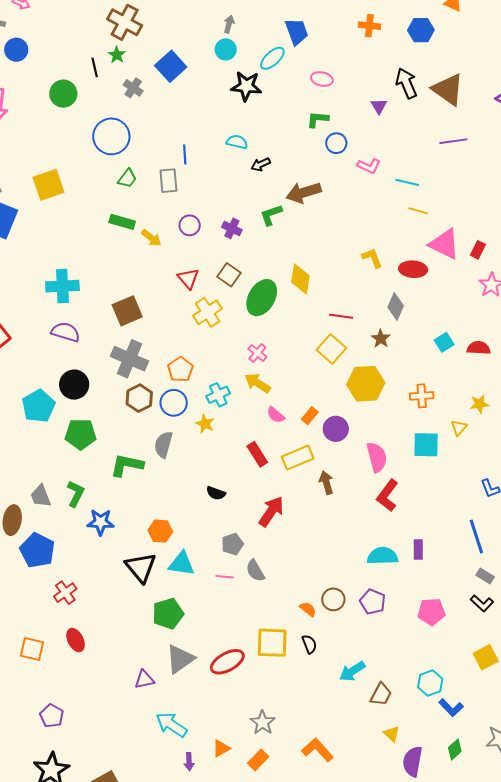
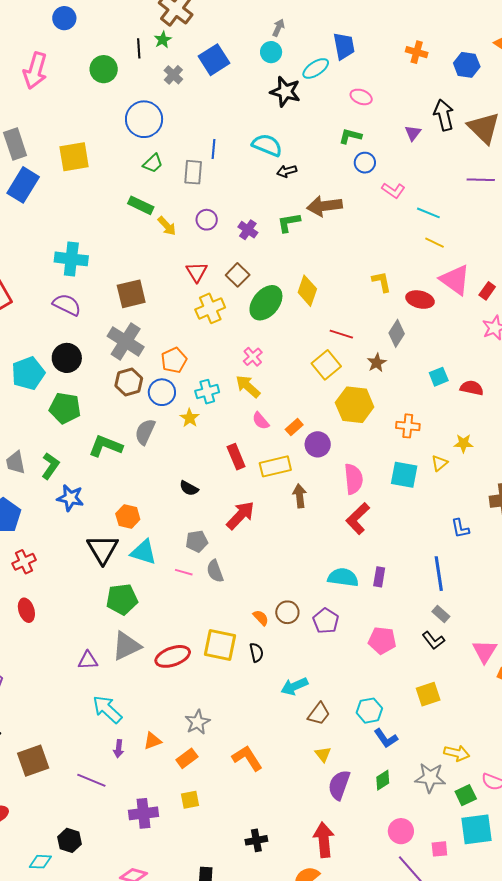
cyan semicircle: (237, 142) -> (267, 145), size x1.4

